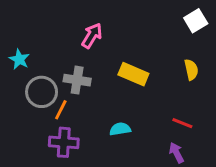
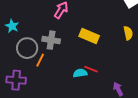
red line: (182, 123) -> (91, 69), moved
purple cross: (64, 142) -> (16, 80), moved

